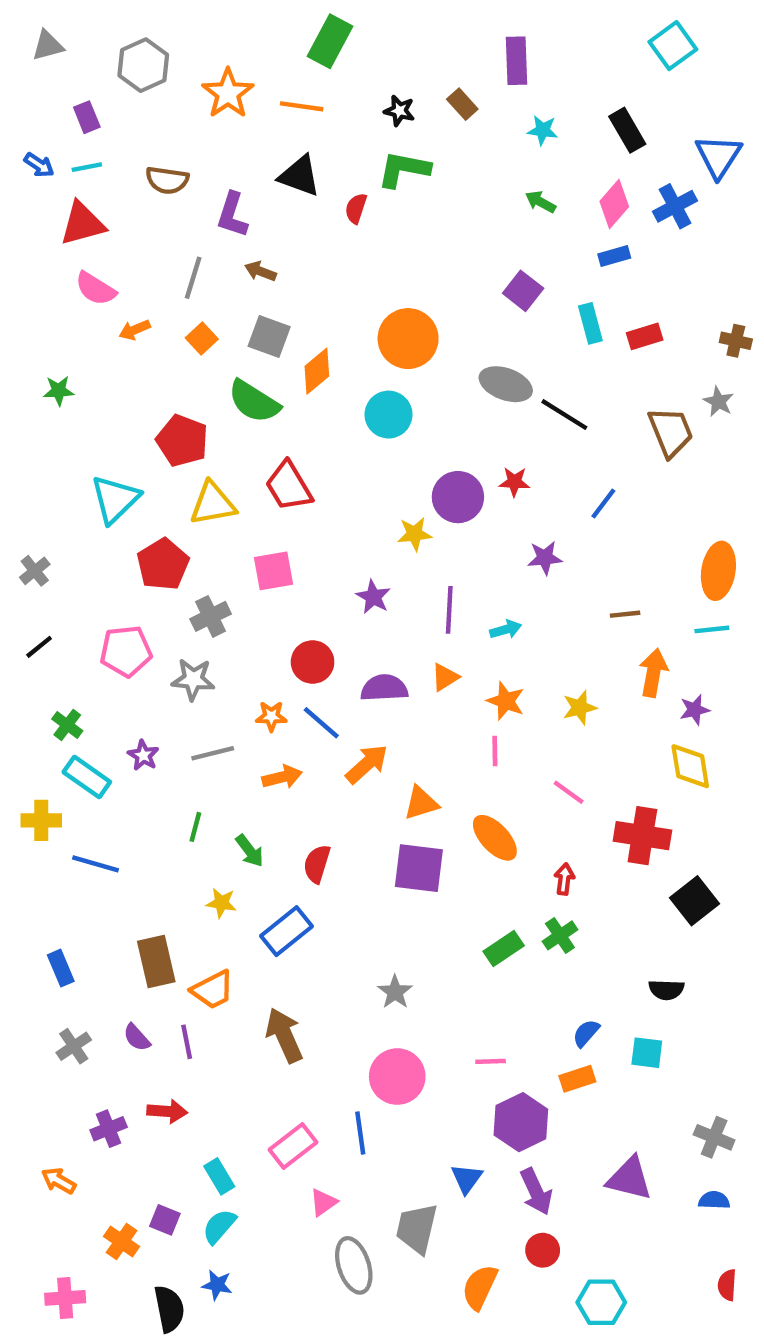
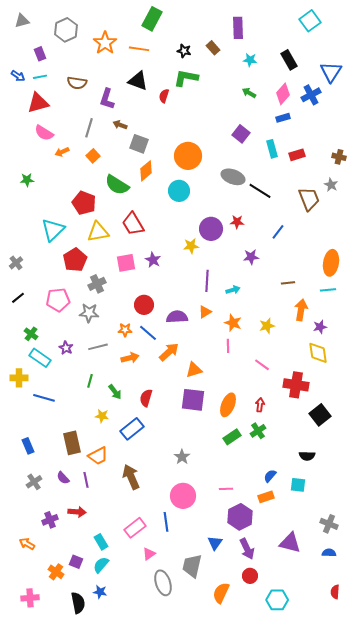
gray square: (269, 336) -> (139, 144), moved
purple star: (373, 597) -> (153, 260), moved
orange ellipse: (495, 838) -> (228, 405), moved, turned 65

